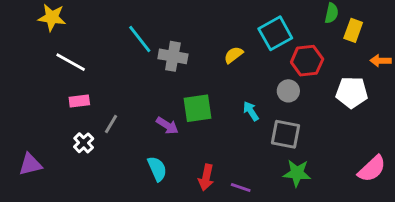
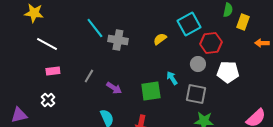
white pentagon: (352, 92) -> (228, 72), moved
green square: (197, 108) -> (151, 91), moved
gray line: (111, 124) -> (89, 76), moved
white cross: (84, 143) -> (48, 100), moved

